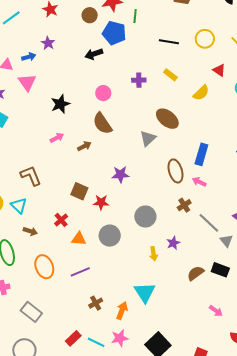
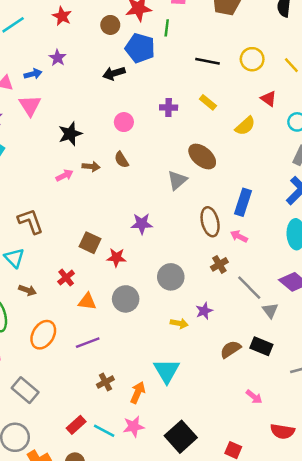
brown semicircle: (102, 123) -> (121, 160), size x0.6
brown arrow: (84, 146) -> (91, 167), moved, turned 32
yellow arrow: (154, 254) -> (179, 323), turned -72
orange ellipse: (44, 267) -> (43, 335), turned 50

